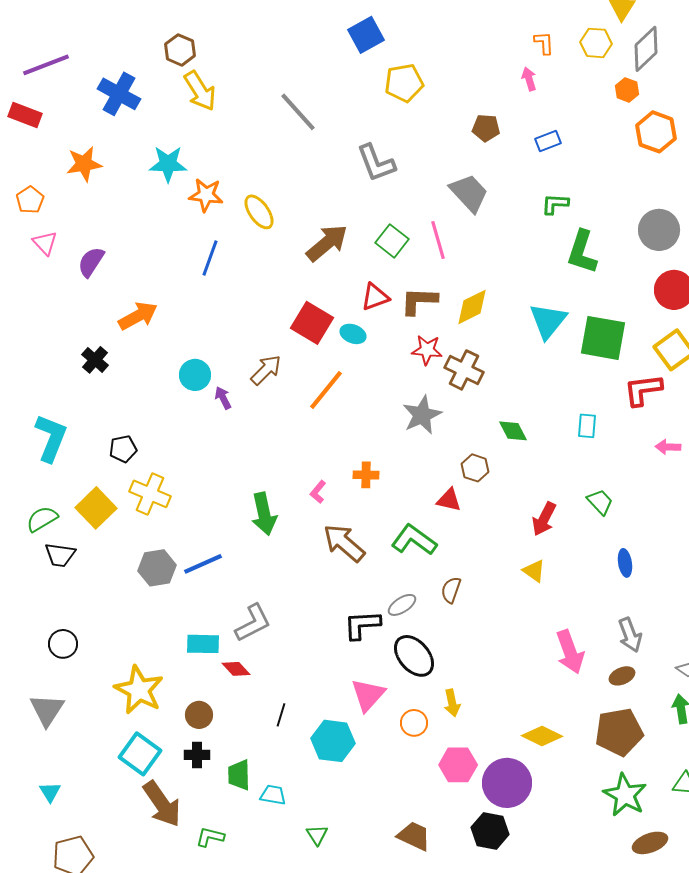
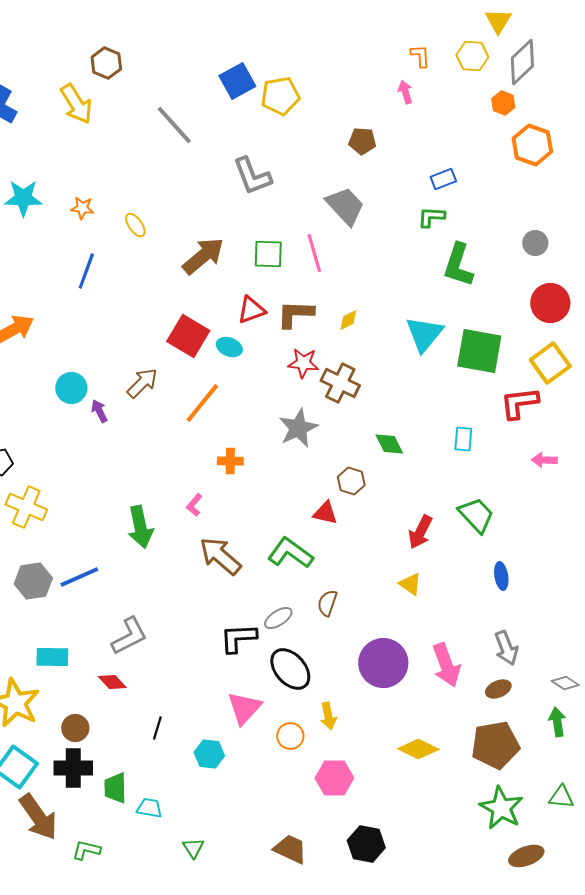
blue square: (366, 35) -> (237, 81), moved
brown hexagon: (180, 50) -> (106, 63), moved
blue rectangle: (548, 141) -> (443, 179), moved
cyan star: (168, 164) -> (23, 198), moved
orange star: (206, 195) -> (82, 208), size x0.7
yellow ellipse: (259, 212) -> (135, 225), size x0.7
gray circle: (659, 230) -> (535, 243), size x0.6
green square: (392, 241) -> (268, 254), turned -36
yellow diamond: (472, 307) -> (348, 320), size x0.6
orange cross: (366, 475) -> (230, 461), moved
green trapezoid: (600, 502) -> (476, 515), size x1.4
cyan rectangle: (203, 644) -> (52, 657), moved
cyan hexagon: (333, 741) -> (209, 754), size x0.7
black cross: (197, 755) -> (73, 768), size x1.5
purple circle: (507, 783) -> (383, 663), moved

